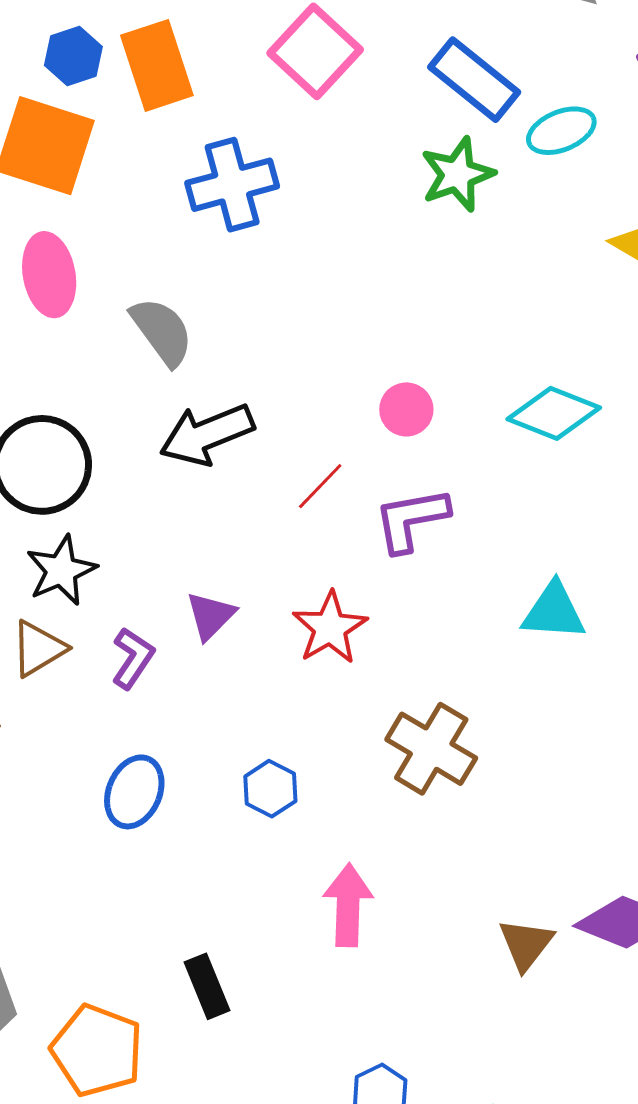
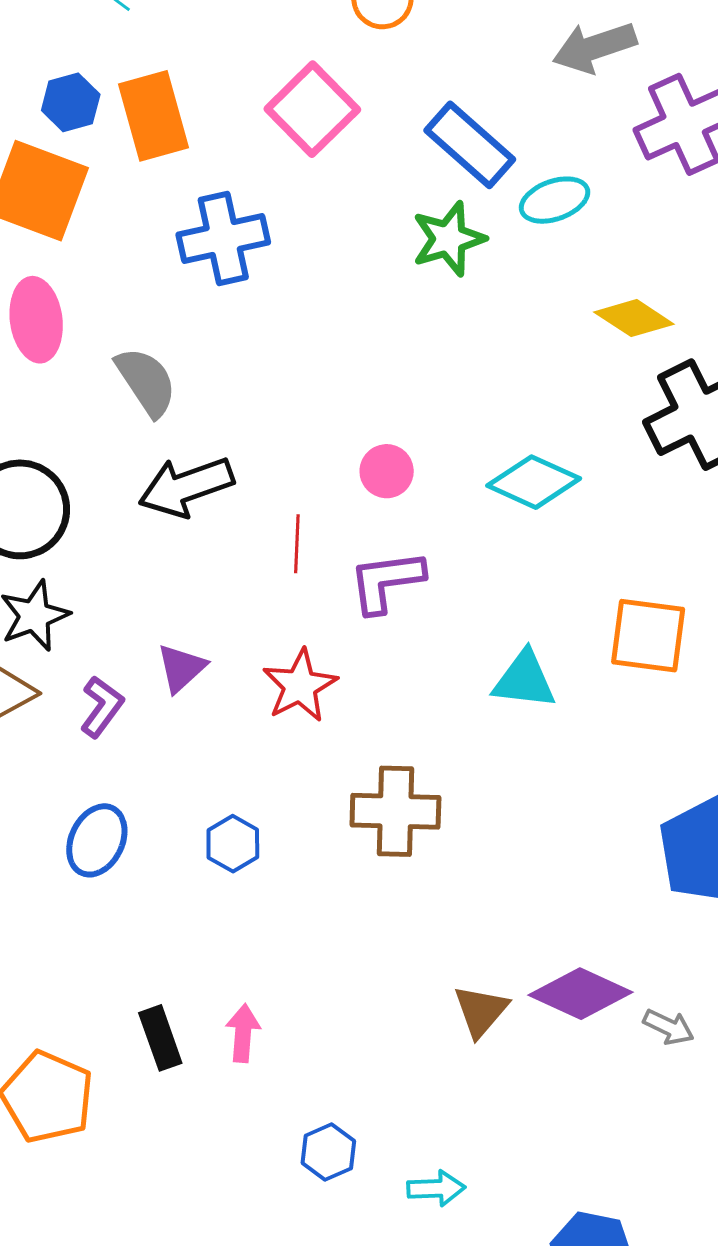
red line: (320, 486) -> (297, 544), turned -44
brown cross: (431, 749) -> (395, 811), turned -32
pink arrow: (348, 905) -> (243, 1033), moved, size x0.7

